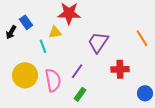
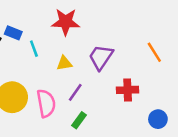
blue rectangle: (26, 22) -> (13, 33), turned -32
yellow triangle: (55, 32) -> (64, 63), moved
cyan line: (43, 46) -> (34, 49), moved

